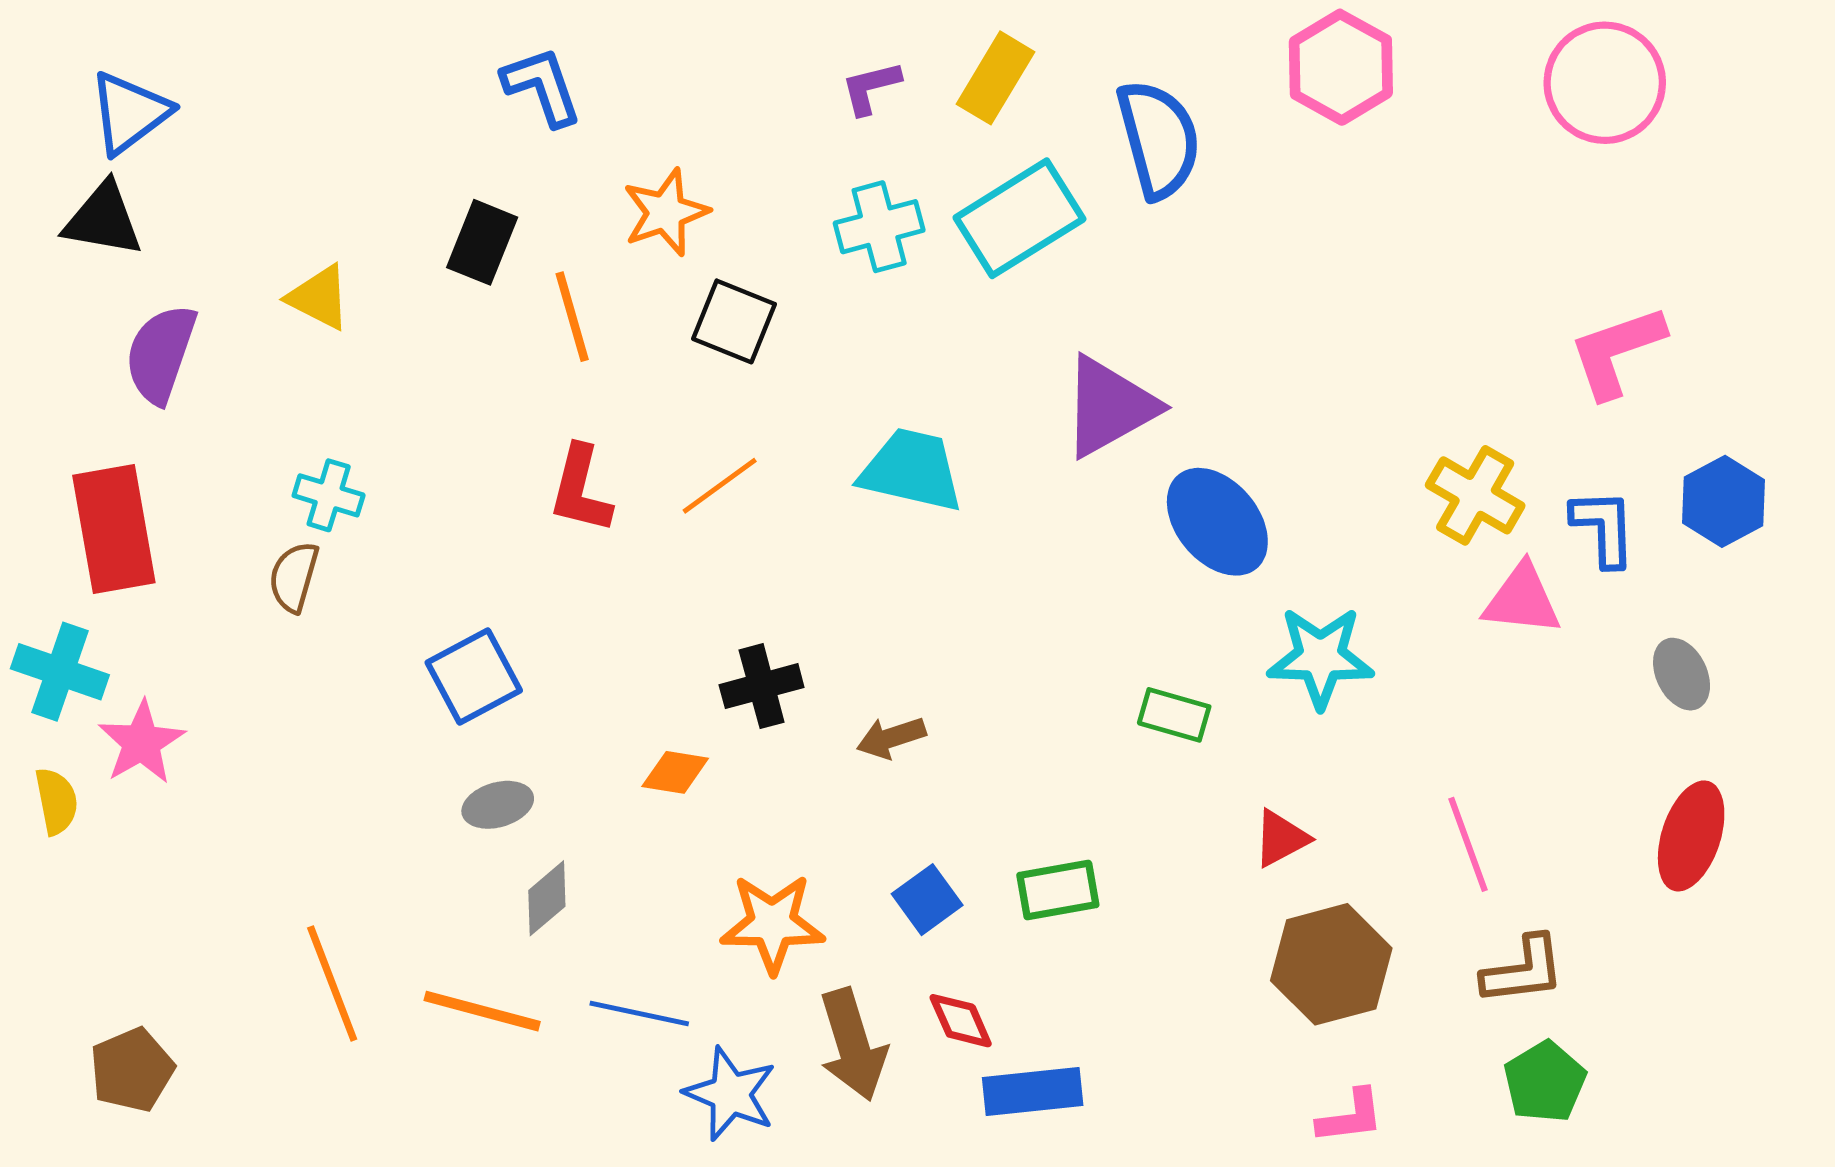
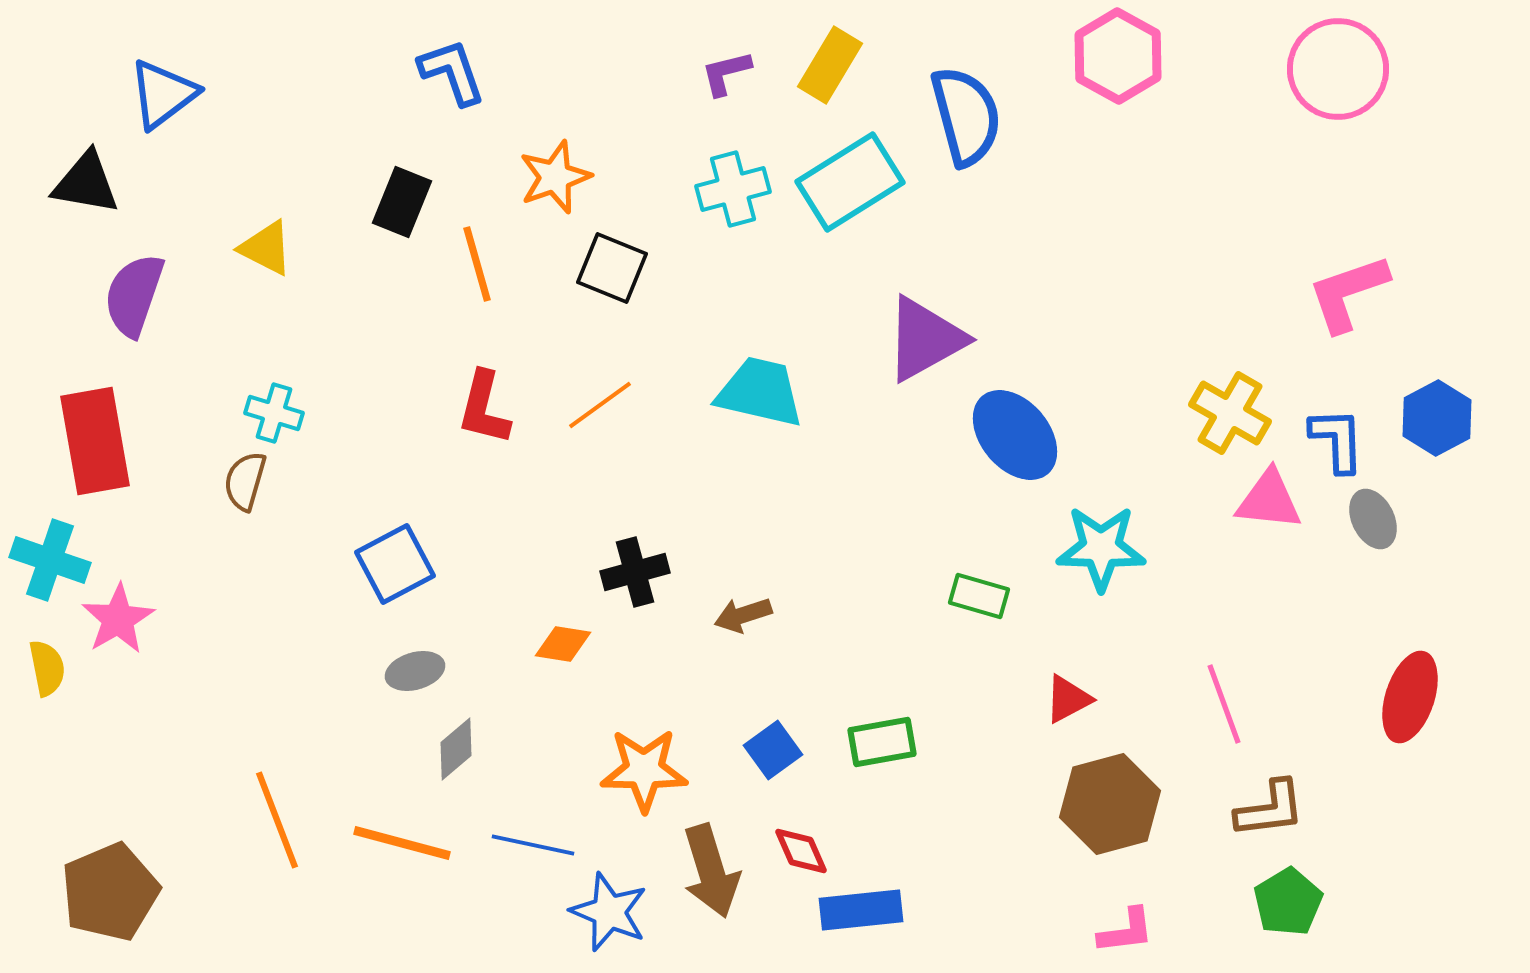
blue triangle: (129, 113) -> (163, 94), moved
gray ellipse: (1682, 674) -> (1373, 519), moved
brown pentagon: (132, 1070) -> (110, 892), size x1.4

